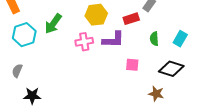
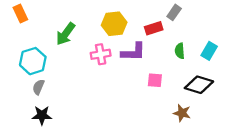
cyan hexagon: (24, 35) -> (33, 61), moved
gray semicircle: (17, 71) -> (38, 87), moved

